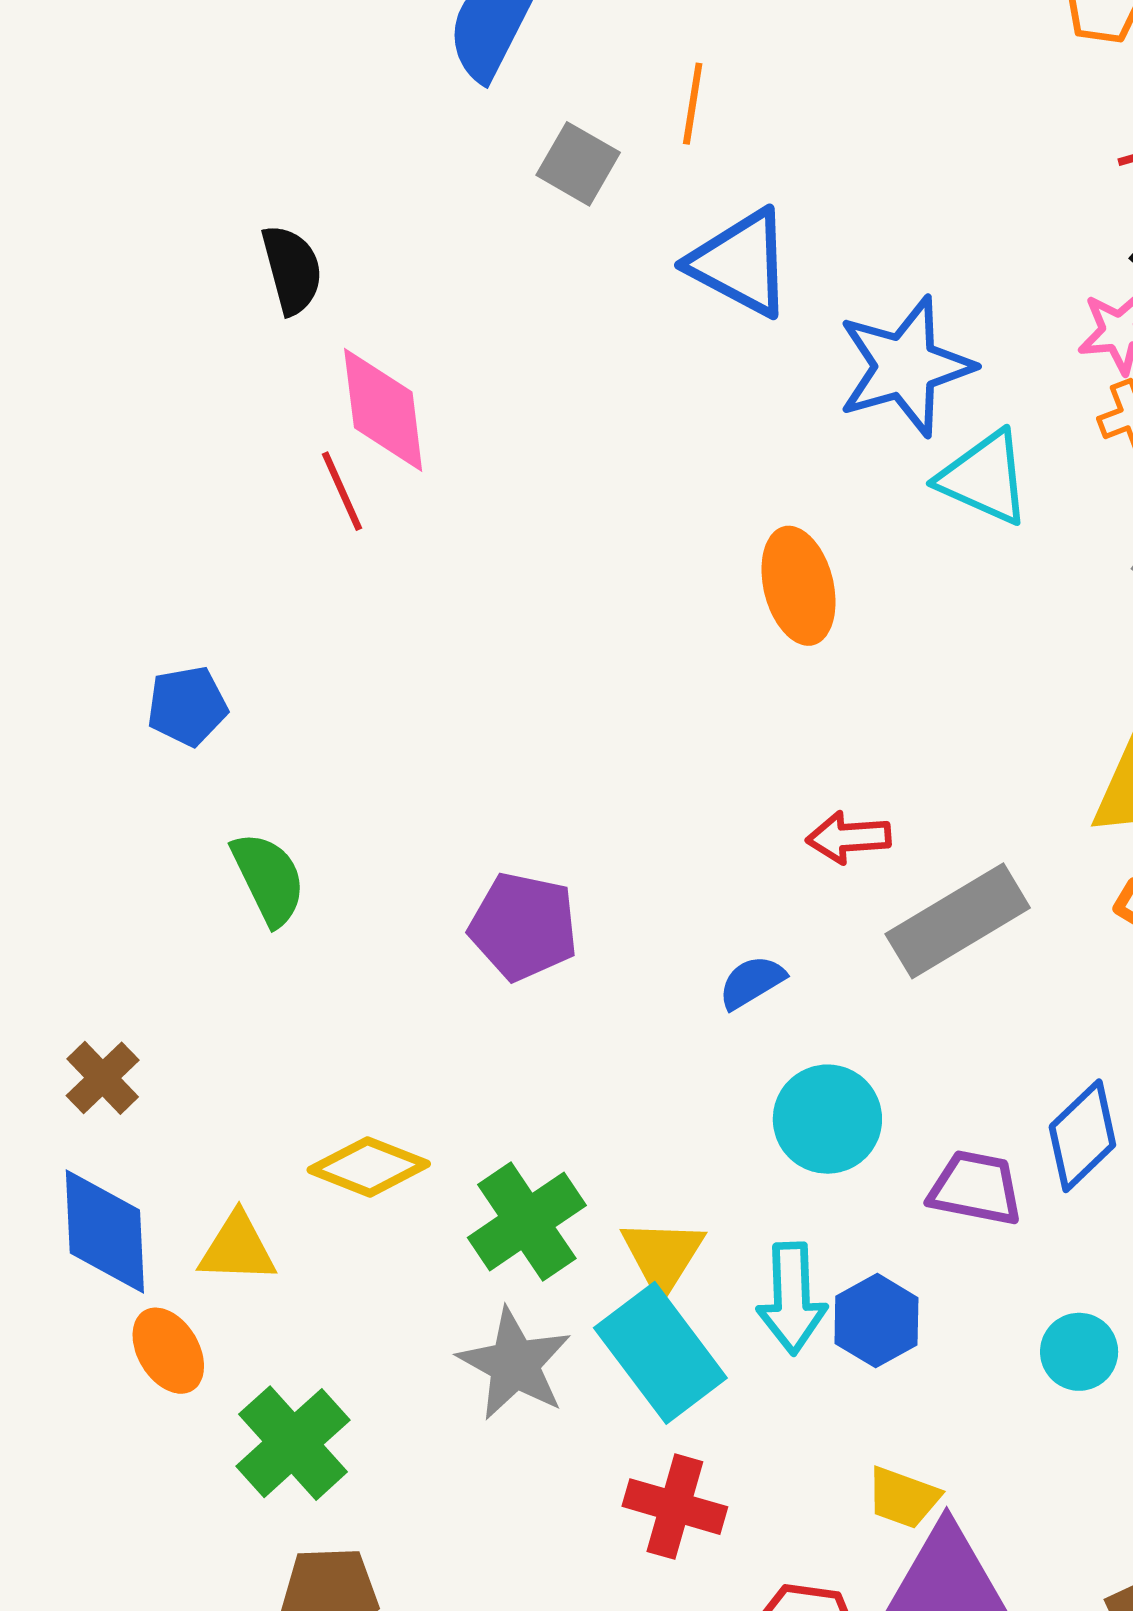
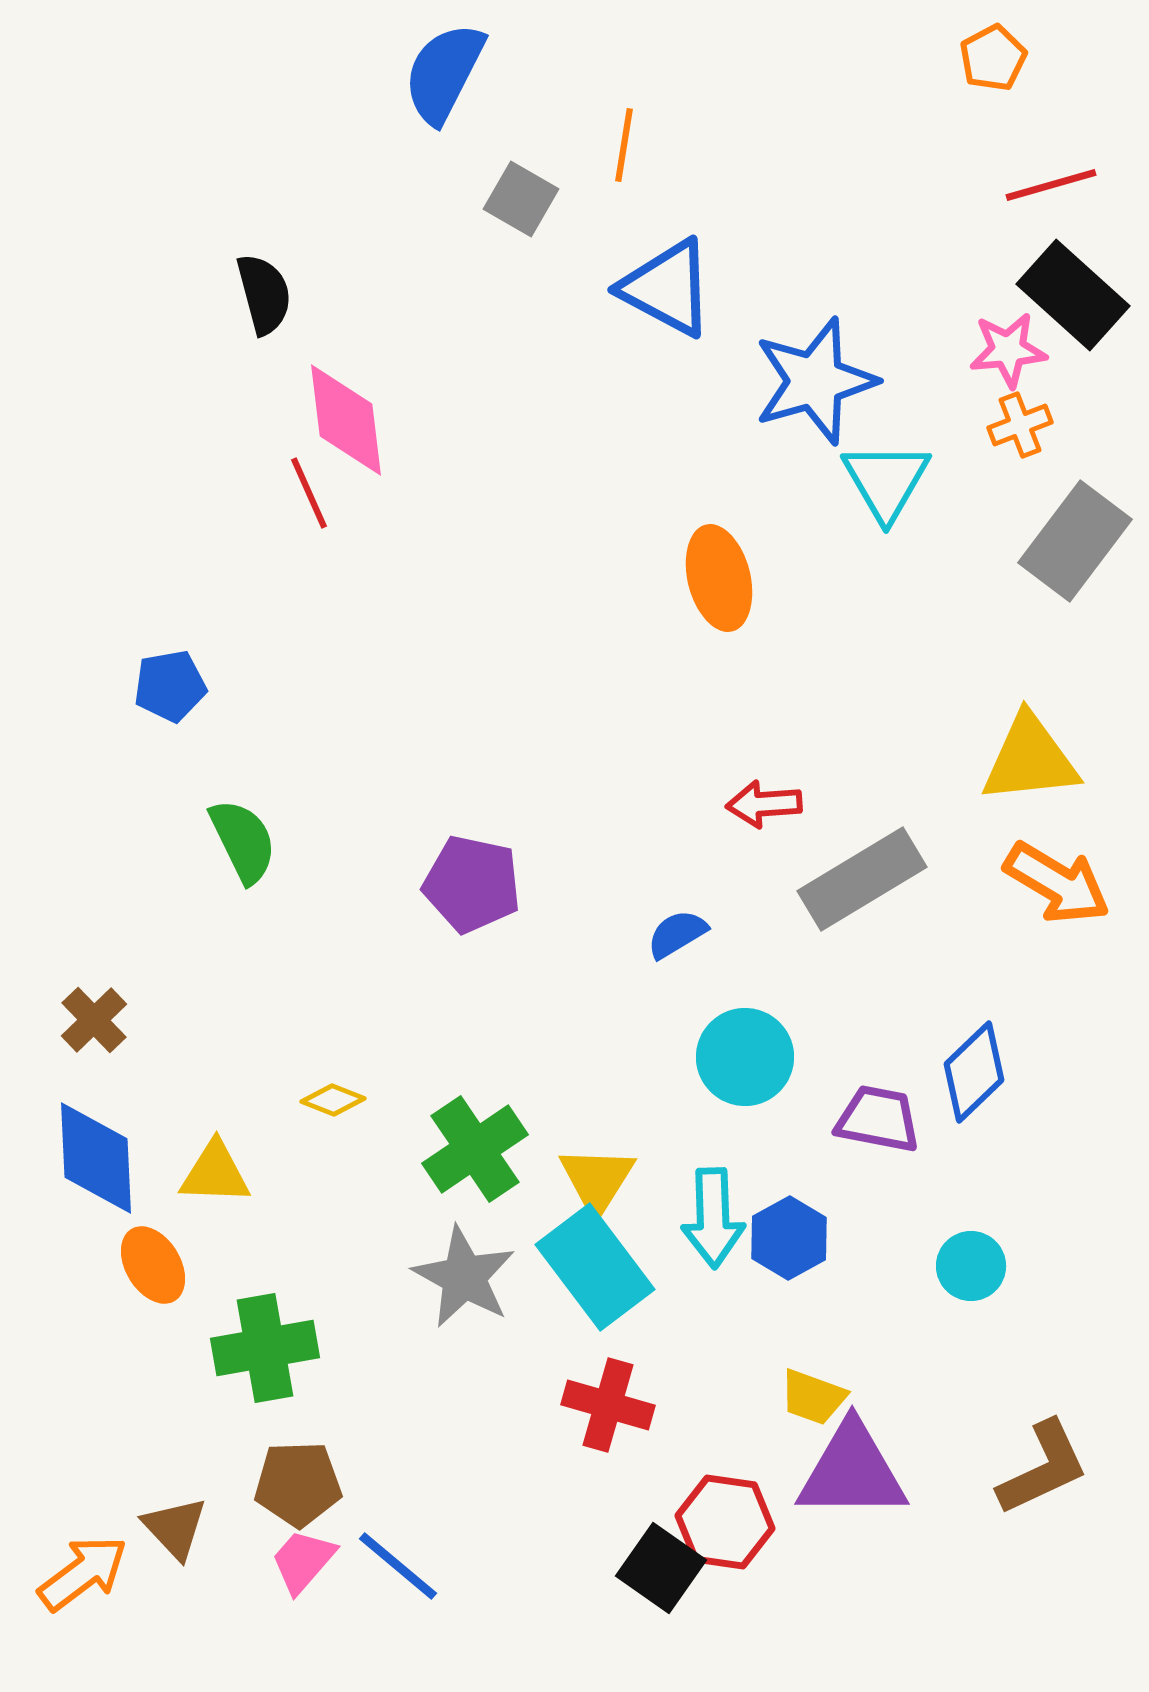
cyan triangle: (984, 478) -> (886, 481), turned 36
yellow diamond: (369, 1167) -> (333, 1100), size x0.6
green cross: (293, 1443) -> (265, 1348), turned 32

